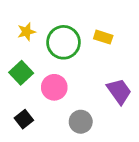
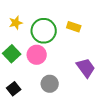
pink circle: (54, 87) -> (37, 55), moved
gray circle: (81, 122) -> (50, 84), moved

